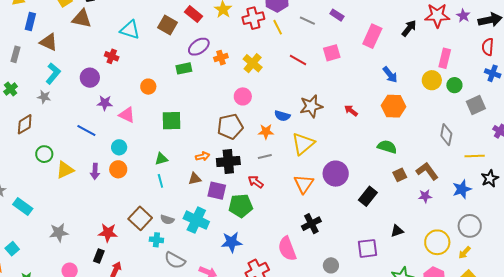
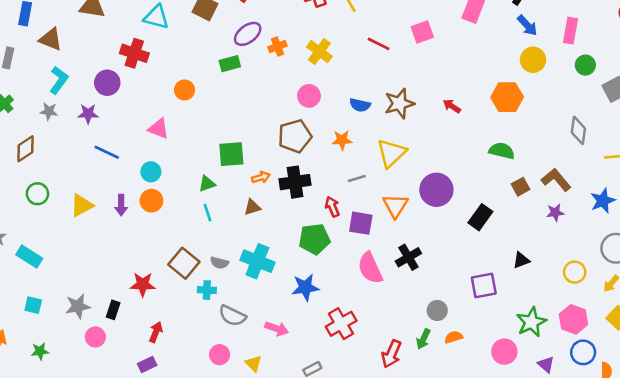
red cross: (112, 56) -> (134, 53), size x1.5
blue arrow: (390, 75) -> (527, 25), moved
yellow circle: (432, 80) -> (533, 60), moved
purple star: (105, 103) -> (88, 114), moved
blue semicircle: (282, 116) -> (360, 105), moved
green square: (172, 121) -> (231, 154), moved
green circle: (44, 154) -> (37, 194), moved
gray line: (265, 157) -> (357, 178), moved
red arrow: (256, 182) -> (332, 207), turned 35
purple square: (217, 191) -> (361, 223), moved
gray star: (59, 233) -> (78, 306), moved
yellow circle: (437, 242) -> (575, 272), size x0.7
cyan square: (12, 249) -> (33, 305), moved, turned -32
pink semicircle: (287, 249) -> (370, 268), moved
black rectangle: (99, 256) -> (113, 310), moved

